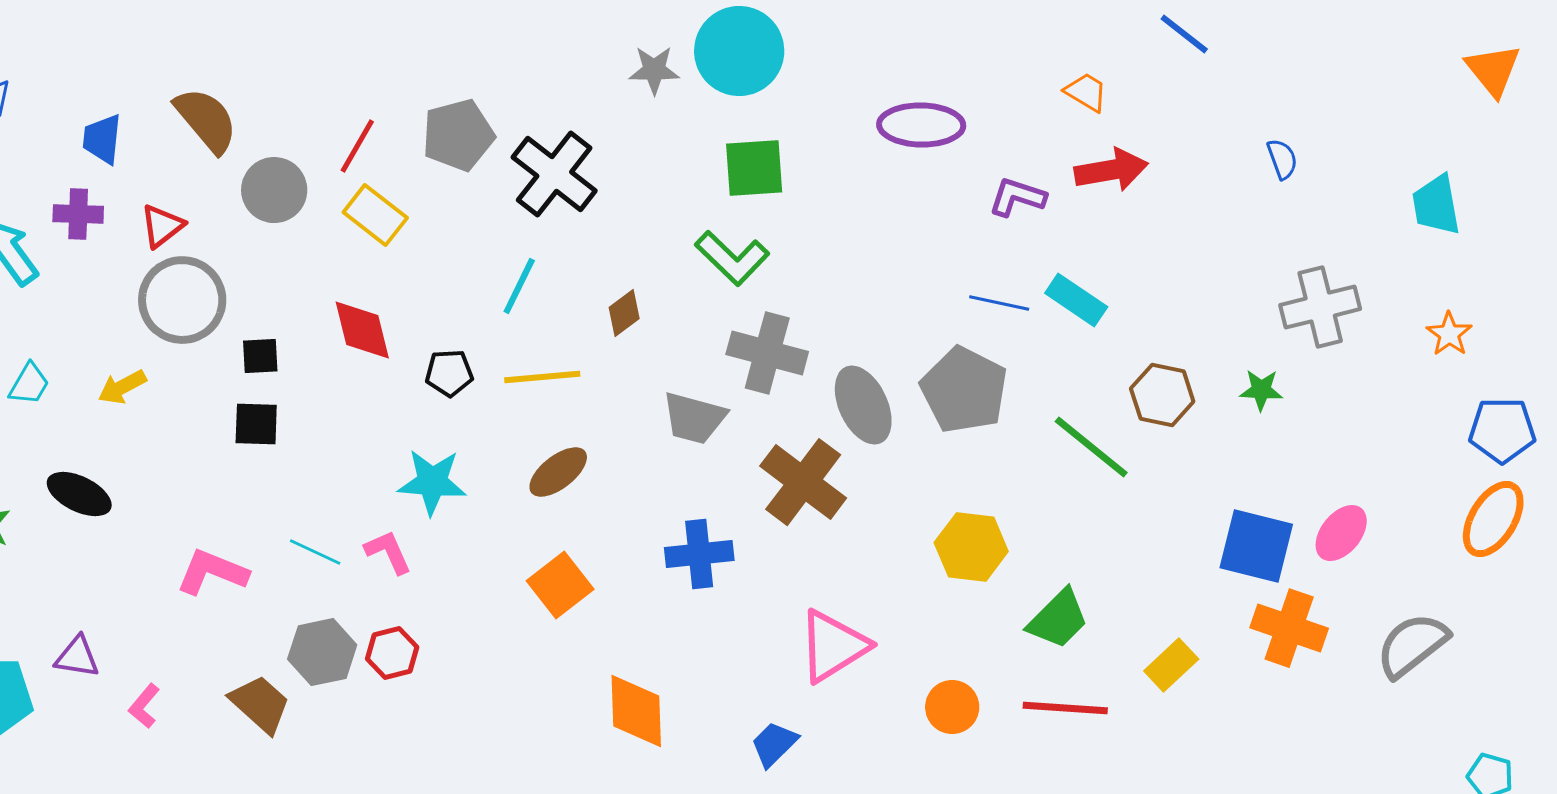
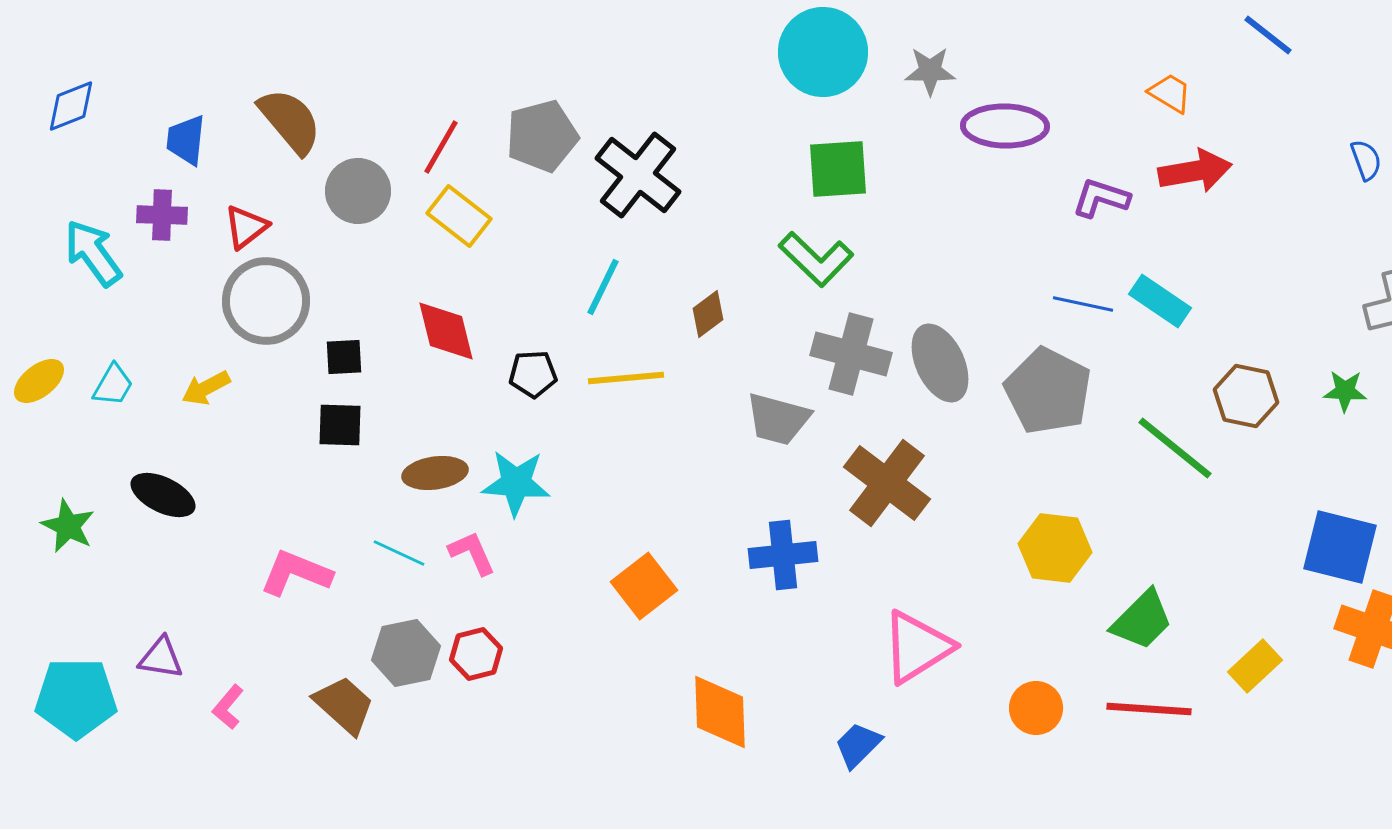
gray star: (654, 70) -> (930, 71), moved
gray ellipse: (863, 405) -> (940, 363), moved
brown ellipse: (558, 472) -> (435, 473), moved, turned 30

